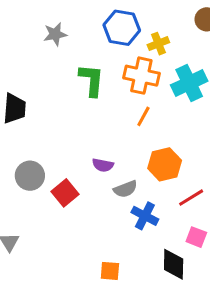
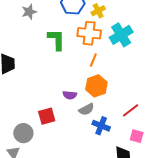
orange hexagon: (165, 164) -> (96, 86), moved
gray circle: (30, 176) -> (23, 133), moved
red square: (65, 193) -> (47, 116), turned 30

